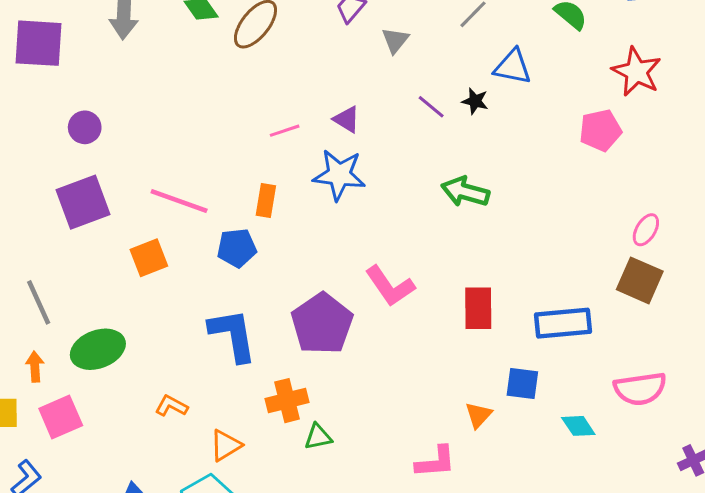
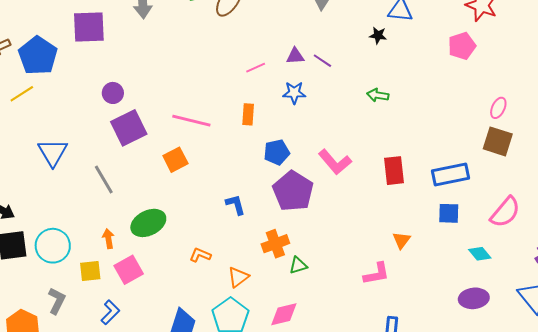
purple line: (431, 107) -> (322, 61), moved
purple triangle: (347, 119) -> (295, 56), turned -30
purple circle: (85, 127) -> (113, 93), moved
blue star: (339, 175) -> (294, 93), size x0.7
green arrow: (465, 192) -> (378, 95), size x0.7
blue pentagon: (237, 248) -> (277, 152), moved
gray line: (39, 302) -> (104, 180), moved
blue L-shape: (233, 335) -> (236, 205), size x0.6
blue square: (522, 383) -> (449, 213), moved
pink semicircle: (640, 389) -> (505, 212), turned -36
cyan diamond: (578, 426) -> (480, 254), moved

